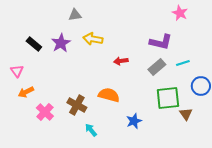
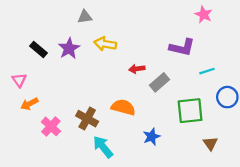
gray rectangle: (157, 67) -> (159, 82), moved
brown triangle: (186, 114) -> (210, 143), moved
cyan arrow: (91, 130) -> (103, 147), size x1.5

